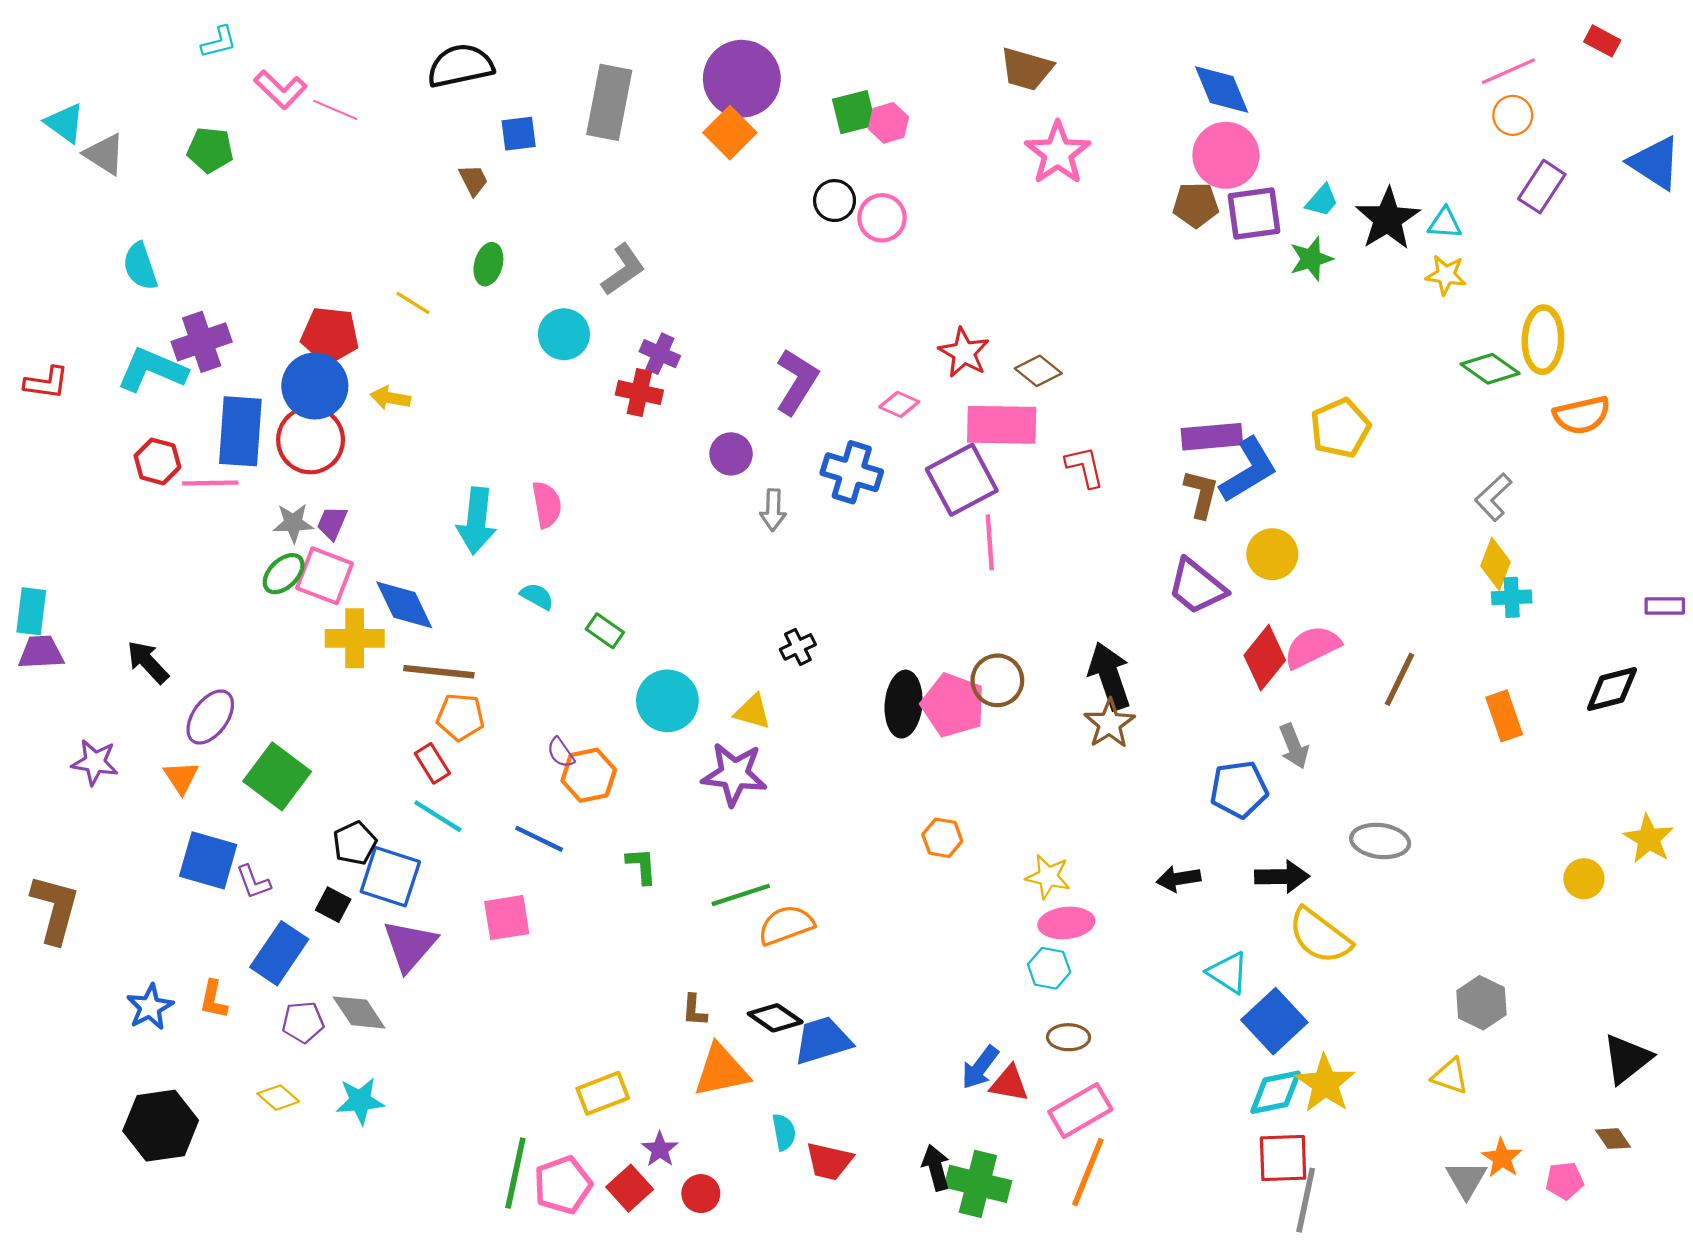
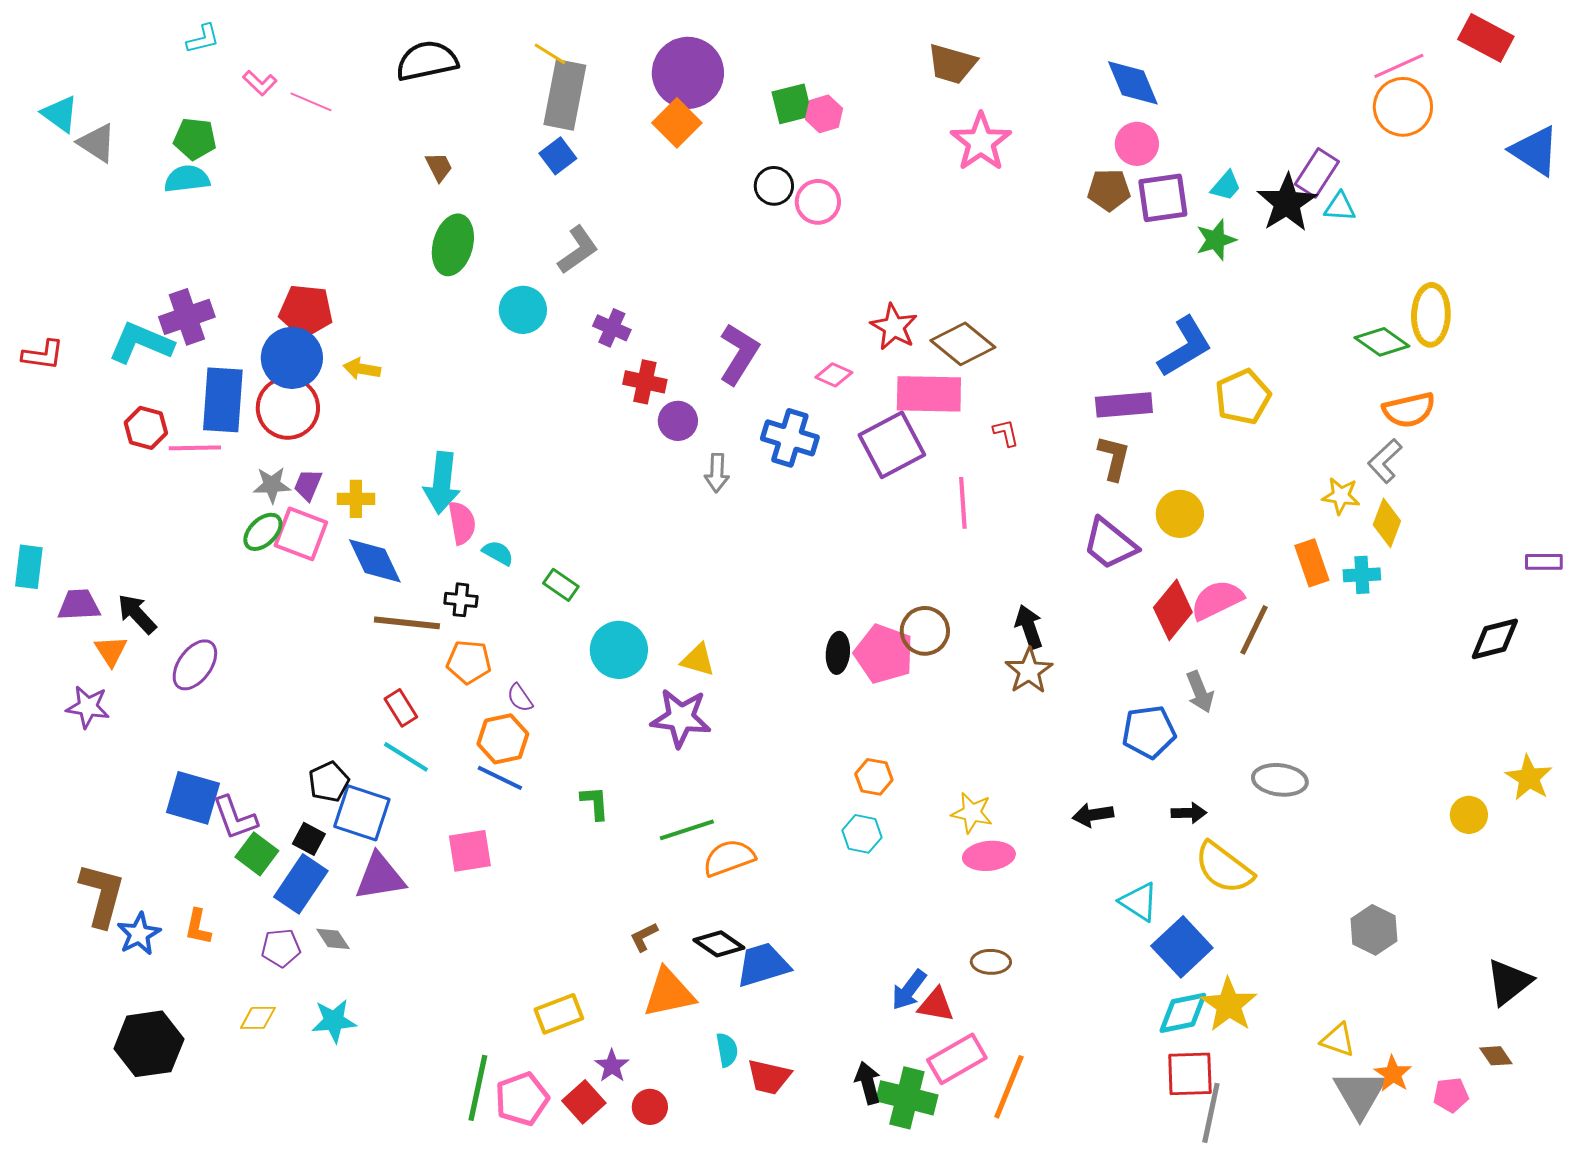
red rectangle: (1602, 41) -> (1486, 38), size x1.6
pink L-shape: (280, 89) -> (260, 83), size x0.7
orange circle: (1513, 115) -> (1403, 107), size x1.6
blue square: (519, 134) -> (558, 156), moved, turned -30
pink circle: (1226, 155) -> (1137, 144), size x0.7
purple rectangle: (1542, 187) -> (1317, 173), moved
green ellipse: (488, 264) -> (453, 245), size x1.5
cyan semicircle: (140, 266) -> (187, 179), moved, turned 102
yellow star: (1446, 275) -> (1341, 496), moved
yellow line: (413, 303) -> (550, 54), moved
brown diamond: (1038, 371) -> (963, 344), size x1.5
red cross: (639, 392) -> (645, 382), moved
orange semicircle: (1582, 415) -> (1409, 410), moved
red L-shape: (1085, 467) -> (1006, 433), size x0.7
blue L-shape: (1249, 470) -> (1185, 347), moved
pink semicircle: (547, 505) -> (462, 523), moved
pink line: (990, 542) -> (963, 503), moved
cyan cross: (1512, 597) -> (1362, 575), moved
yellow cross: (355, 638) -> (356, 499), moved, size x0.7
black cross: (798, 647) -> (461, 600), moved, turned 32
purple trapezoid: (41, 652) -> (79, 605), moved
black arrow: (1109, 676) -> (1029, 627), size x0.7
brown line: (1400, 679) -> (1254, 630), moved
black ellipse: (904, 704) -> (838, 653), size x0.7
orange rectangle: (1504, 716) -> (1312, 563), moved
orange pentagon: (460, 717) -> (469, 662), moved
orange hexagon: (589, 775) -> (503, 739), moved
green square: (277, 776) -> (257, 854), moved, size x0.7
orange triangle: (181, 777) -> (111, 651), moved
black arrow: (1282, 877) -> (1189, 813), size x0.7
purple L-shape: (253, 882) -> (235, 818), size x1.4
brown L-shape: (55, 909) -> (102, 895), moved
purple triangle: (410, 946) -> (380, 877), turned 40
blue rectangle: (279, 953) -> (301, 884), moved
cyan hexagon: (1049, 968) -> (862, 834), moved
brown L-shape: (694, 1010) -> (644, 937), turned 60
gray diamond: (359, 1012) -> (333, 939), size x0.7
yellow triangle: (1450, 1076) -> (1338, 1040), moved
yellow diamond: (278, 1098) -> (258, 1018), turned -42
pink rectangle: (1080, 1111) -> (957, 1059), moved
gray triangle: (1466, 1180) -> (1360, 1094), size x1.4

